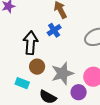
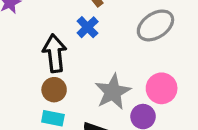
brown circle: (37, 67) -> (54, 90), moved

